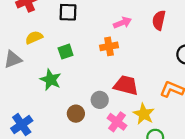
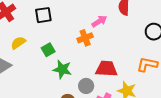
pink arrow: (122, 23) -> (99, 21), moved
green star: (51, 80) -> (62, 69), moved

